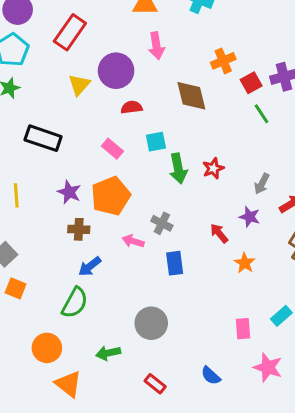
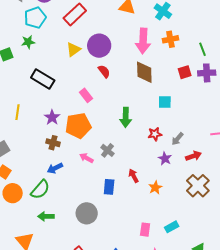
pink arrow: (156, 46) -> (143, 41), moved, size x1.4
orange cross: (223, 61) -> (170, 39), moved
red semicircle: (132, 107) -> (104, 71), turned 48
green line: (262, 114) -> (203, 49), moved
cyan square: (156, 142) -> (165, 102), moved
red star: (213, 168) -> (155, 134), moved
red arrow: (219, 233) -> (134, 176), moved
blue rectangle: (175, 263) -> (109, 187), moved
orange circle: (47, 348) -> (13, 193), moved
green arrow: (108, 353) -> (46, 216), moved

